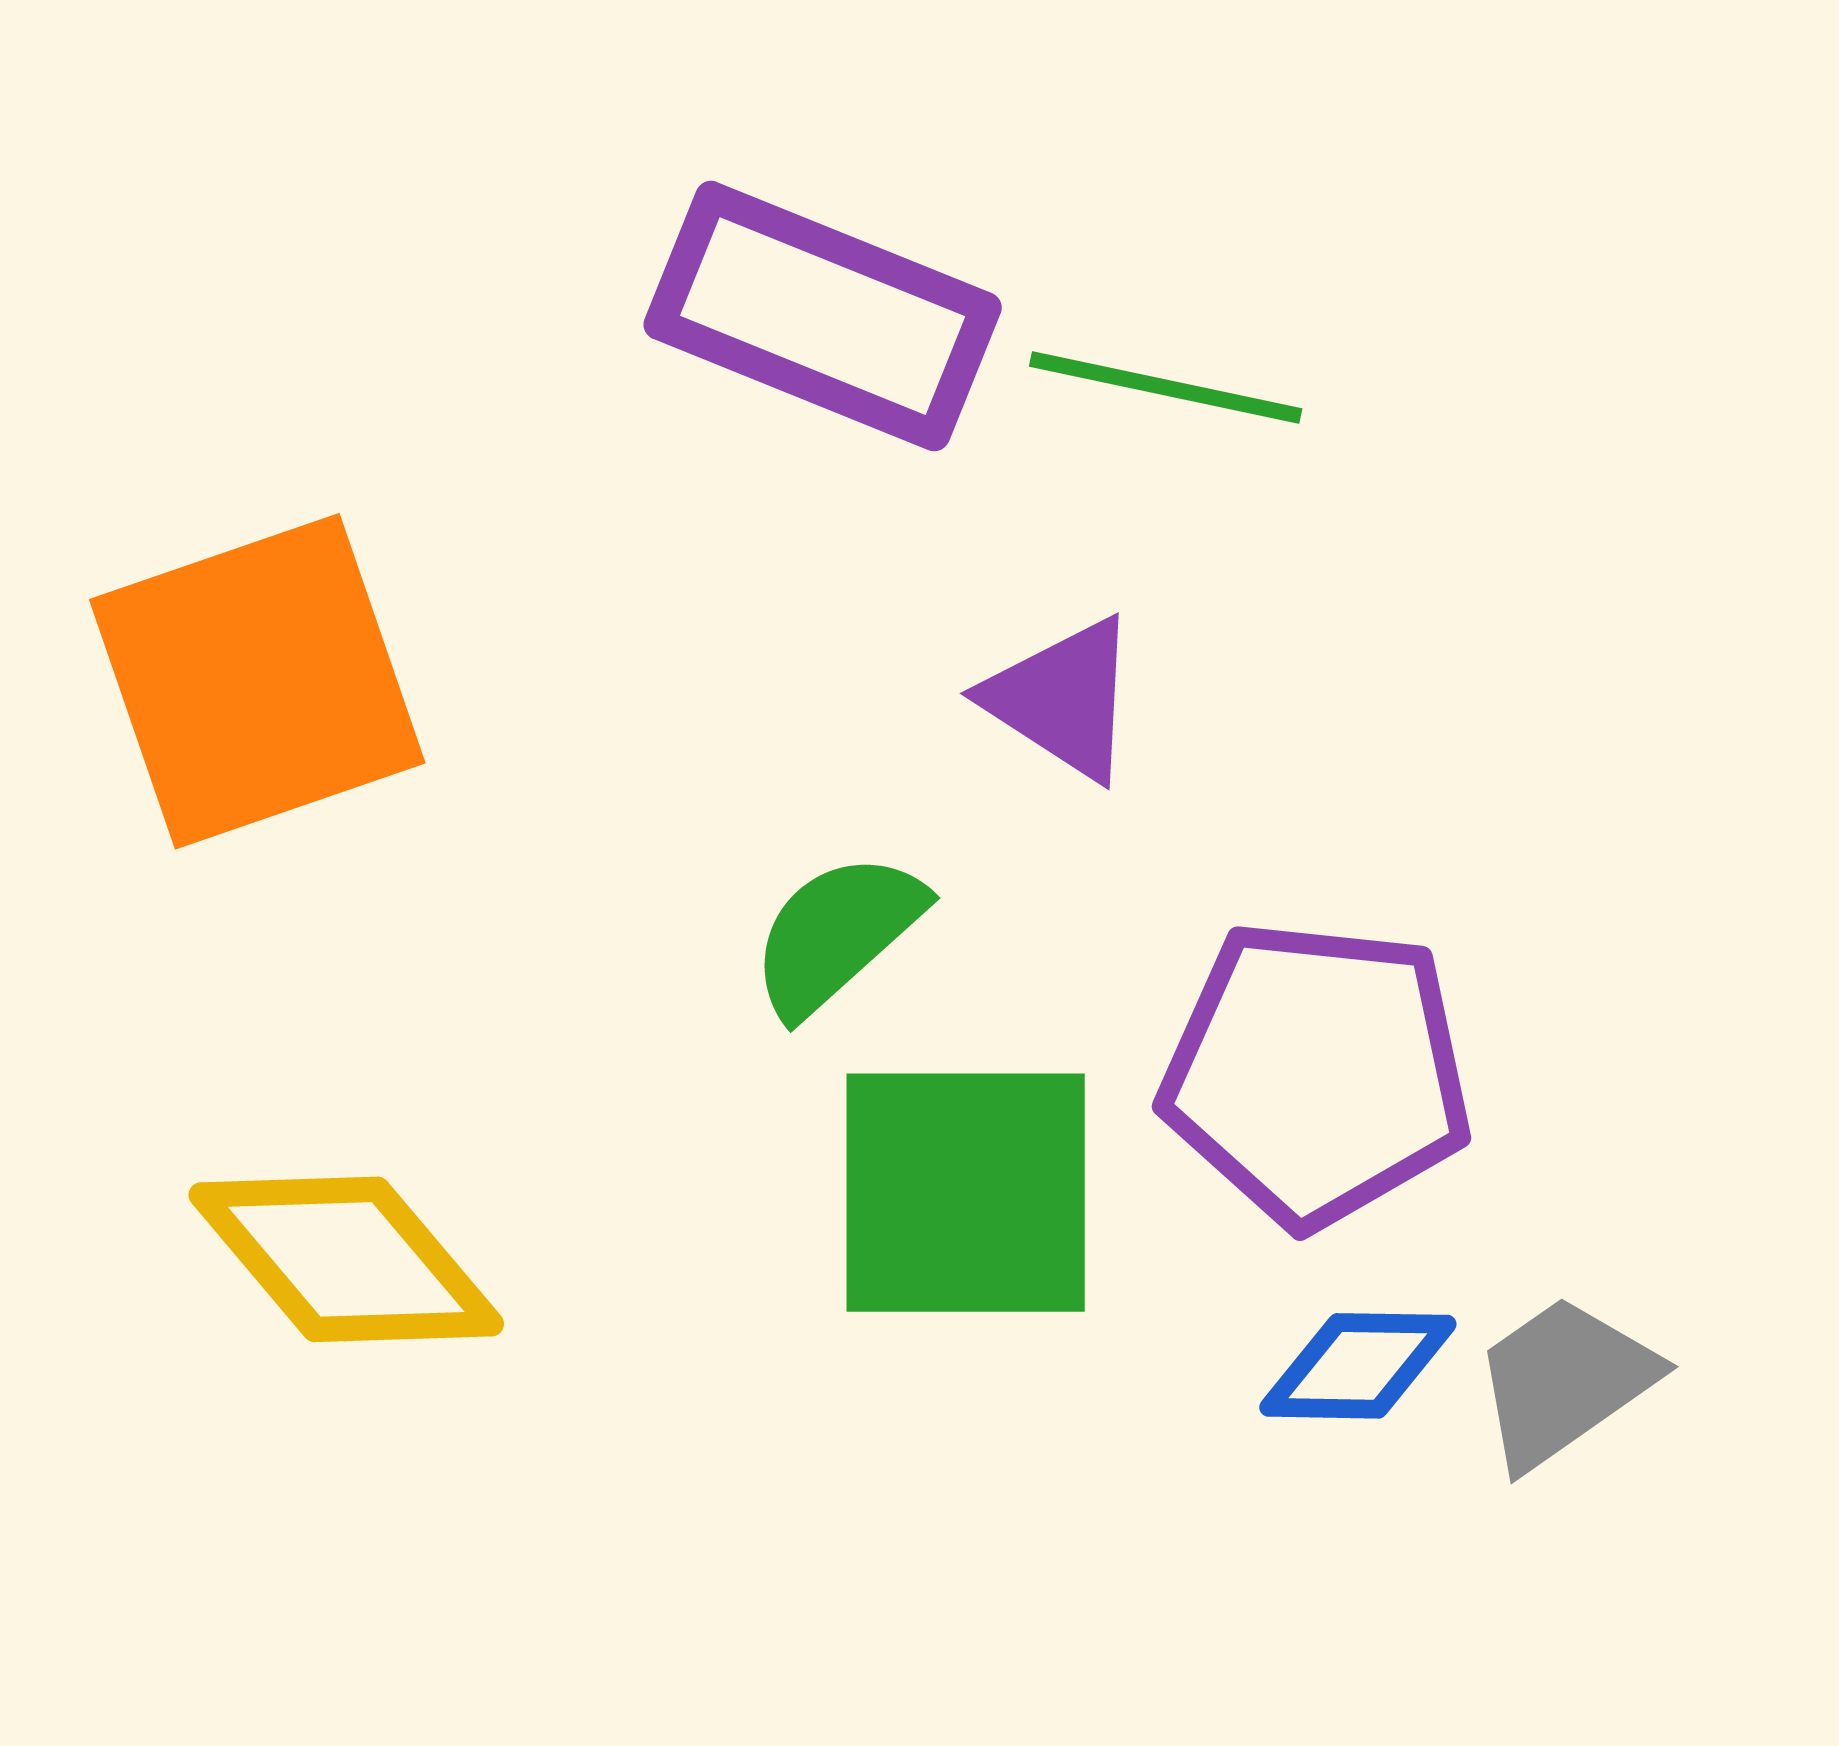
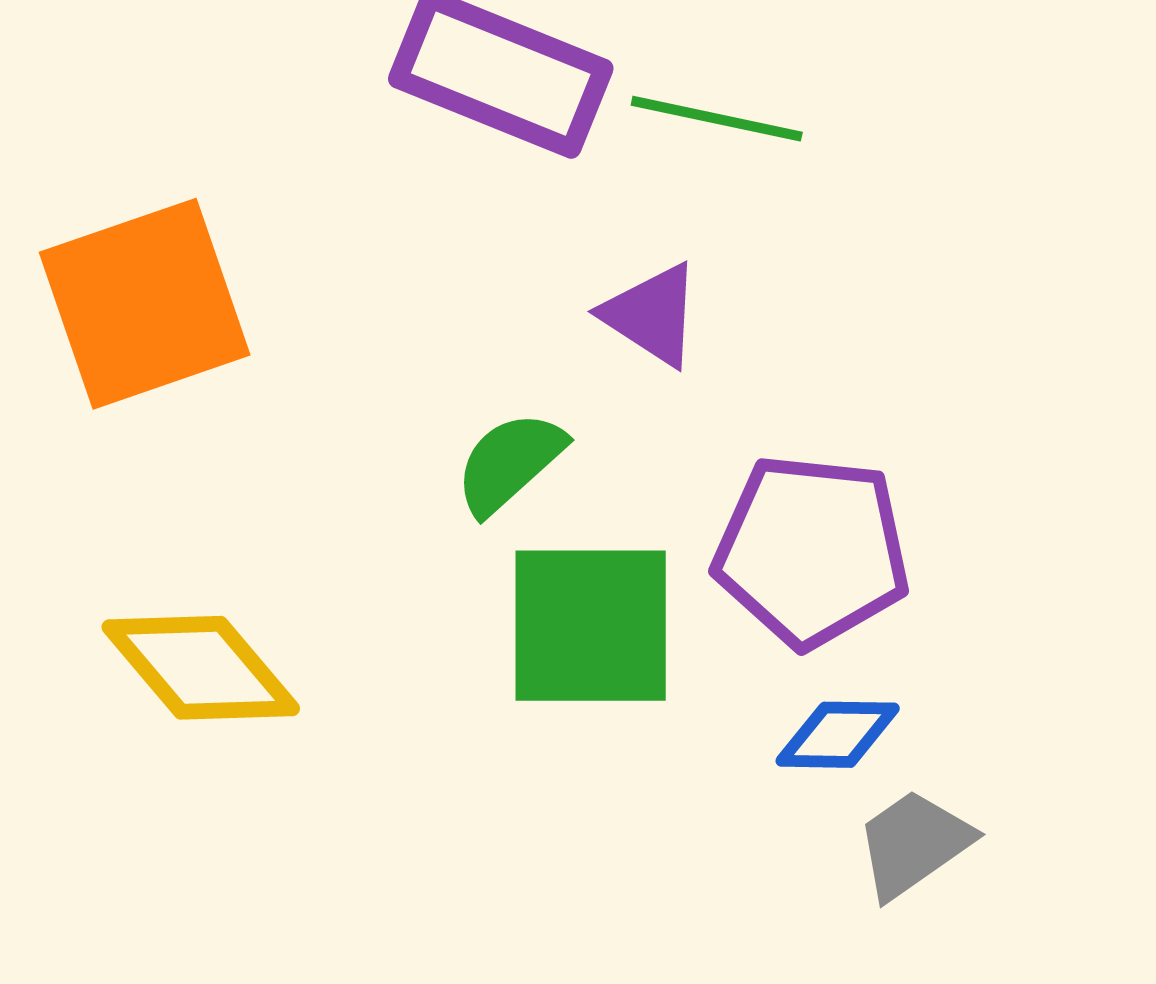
gray trapezoid: (1564, 1382) -> (914, 844), moved

